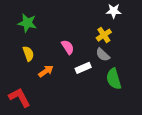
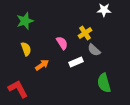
green star: (27, 23) -> (25, 21), turned -30
yellow cross: (104, 35) -> (85, 33), moved
green semicircle: (114, 79) -> (104, 83), moved

